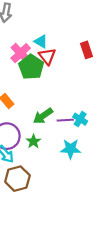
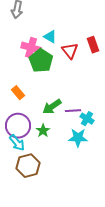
pink cross: (21, 53) -> (31, 48), turned -30
red triangle: (47, 56) -> (70, 51), moved
cyan cross: (80, 119) -> (87, 119), moved

